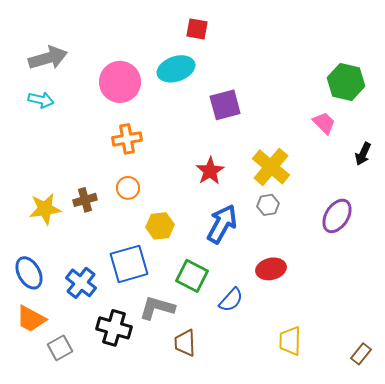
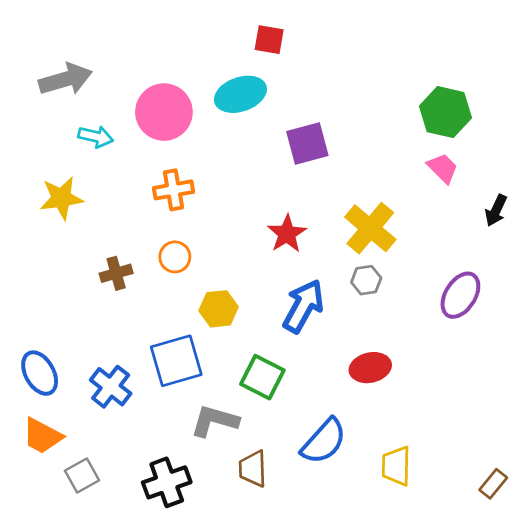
green hexagon: (346, 82) -> (445, 112), moved
cyan arrow: (41, 100) -> (96, 137), moved
yellow star: (45, 209) -> (61, 198), moved
blue semicircle: (231, 300) -> (324, 441), moved, size x1.4
black cross: (114, 328) -> (167, 482), moved, turned -36

